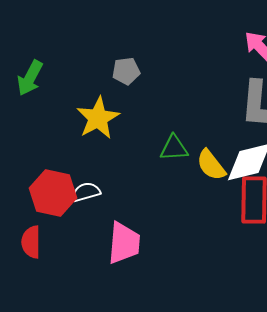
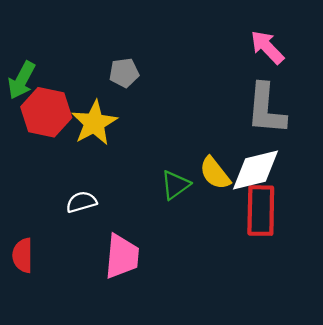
green triangle: (174, 148) -> (175, 185), moved, turned -32
red hexagon: (53, 193) -> (46, 112), moved

